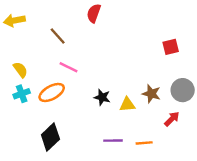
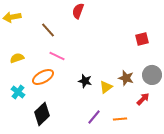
yellow semicircle: (20, 70) -> (17, 58), turned -72
cyan cross: (22, 94) -> (18, 92), moved, turned -32
yellow triangle: (127, 105) -> (106, 87), turned -32
purple line: (113, 141) -> (94, 117), turned -49

